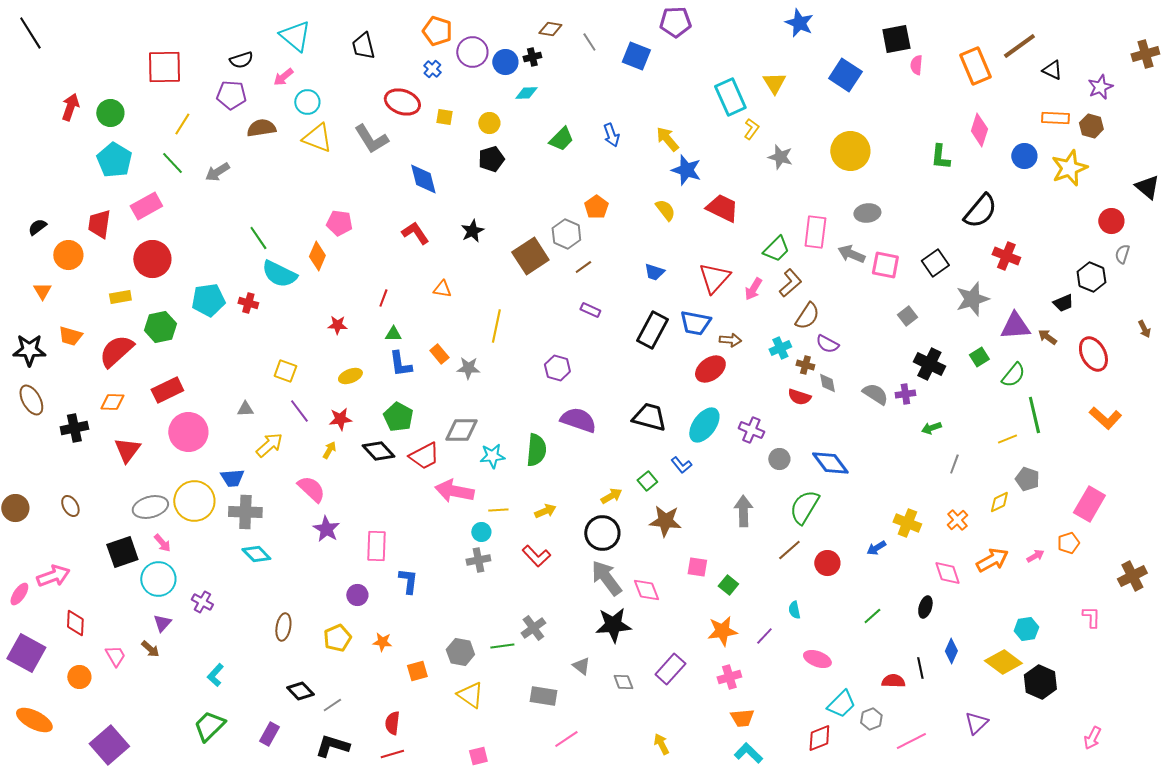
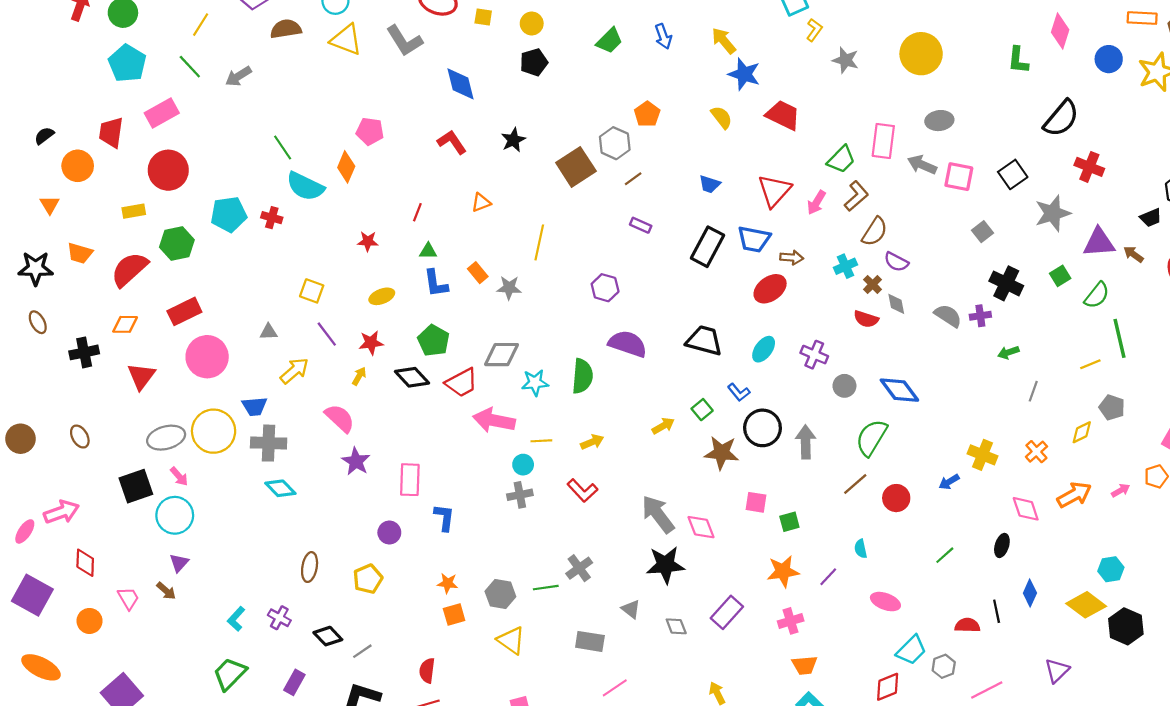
orange triangle: (442, 289) -> (481, 203), turned -30
brown cross: (805, 365) -> (873, 284), turned 30
brown ellipse: (31, 400) -> (38, 322), size x0.7
cyan ellipse: (704, 425) -> (764, 349), size x0.7
black circle: (602, 533) -> (762, 428), moved
green square: (728, 585) -> (789, 522), turned 36
purple cross: (202, 602) -> (279, 618), moved
orange star: (382, 642) -> (448, 583), moved

